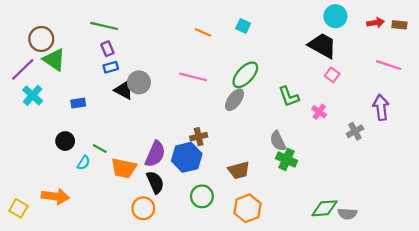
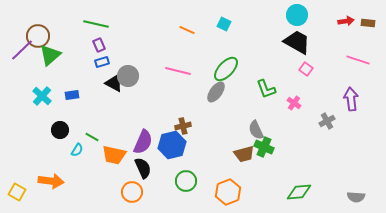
cyan circle: (335, 16) -> (297, 15), moved
green triangle: (54, 60) -> (50, 55), turned 45
purple line: (23, 69) -> (22, 50), moved
cyan cross: (33, 95) -> (42, 96), moved
brown trapezoid: (239, 170) -> (244, 154), moved
gray semicircle: (347, 214) -> (356, 197), moved

